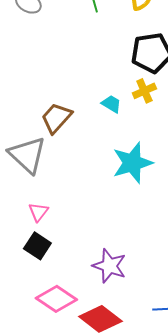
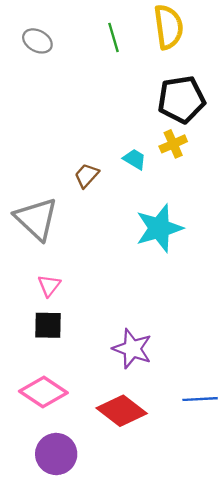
brown trapezoid: (56, 118) -> (87, 176), moved, size x0.7
black square: (37, 246) -> (48, 325), turned -32
pink diamond: (56, 299) -> (43, 392), moved

